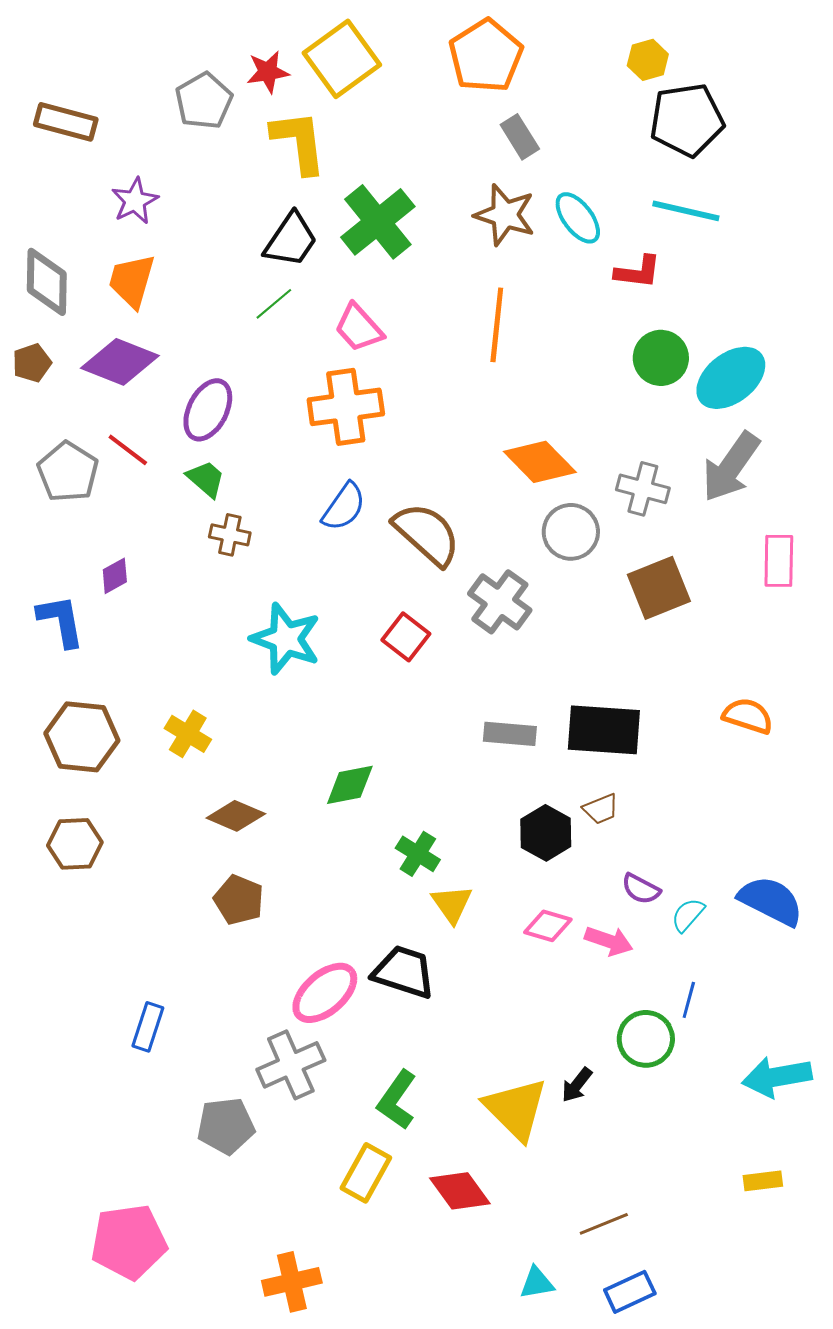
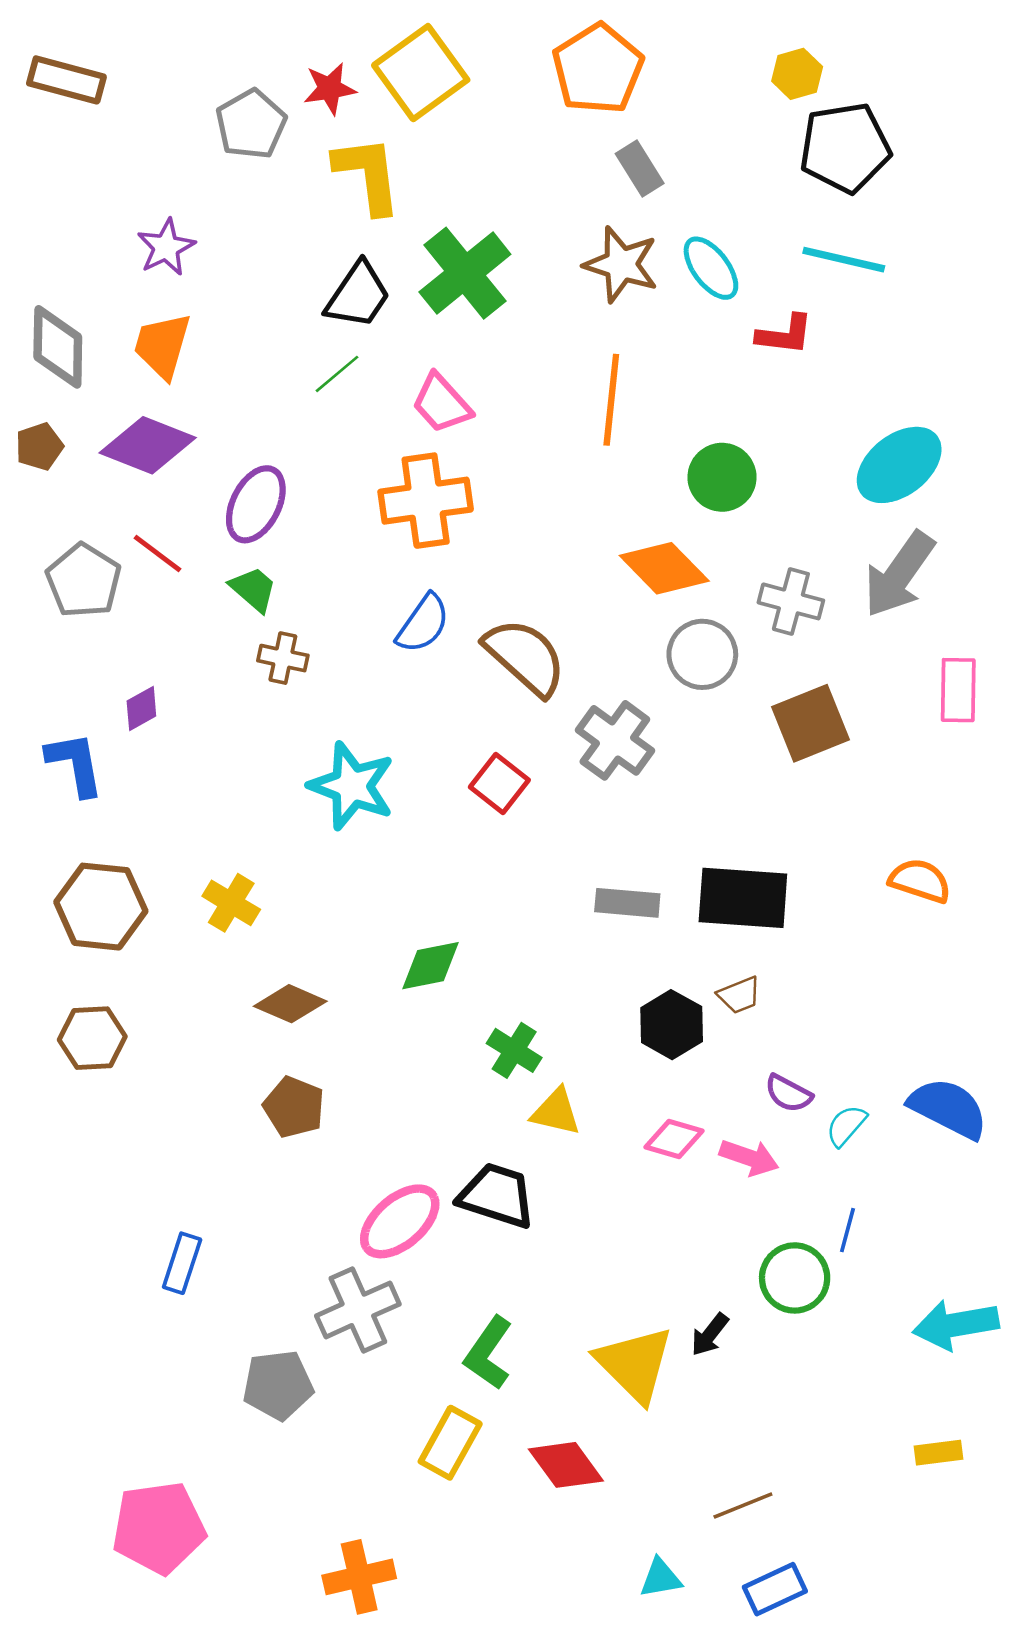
brown rectangle: (66, 122) -> (66, 80), moved
green circle: (661, 358) -> (722, 477), moved
yellow triangle: (452, 904) -> (556, 1112), turned -42

